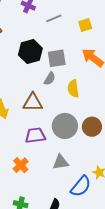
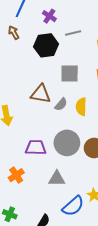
black hexagon: (30, 52) -> (46, 45), moved
gray semicircle: (50, 79) -> (61, 104), moved
brown triangle: (33, 102) -> (41, 94), moved

